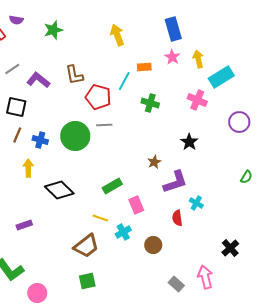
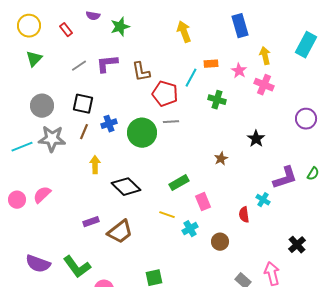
purple semicircle: (16, 20) -> (93, 16), moved
pink star: (172, 57) -> (239, 71), moved
cyan rectangle: (221, 77) -> (306, 45), moved, turned -30
purple L-shape: (38, 80) -> (107, 64), moved, turned -45
pink cross: (197, 100) -> (264, 85), moved
blue cross: (40, 140) -> (109, 124), moved, turned -35
purple L-shape: (175, 182) -> (285, 178), moved
brown trapezoid: (86, 246) -> (120, 232), moved

